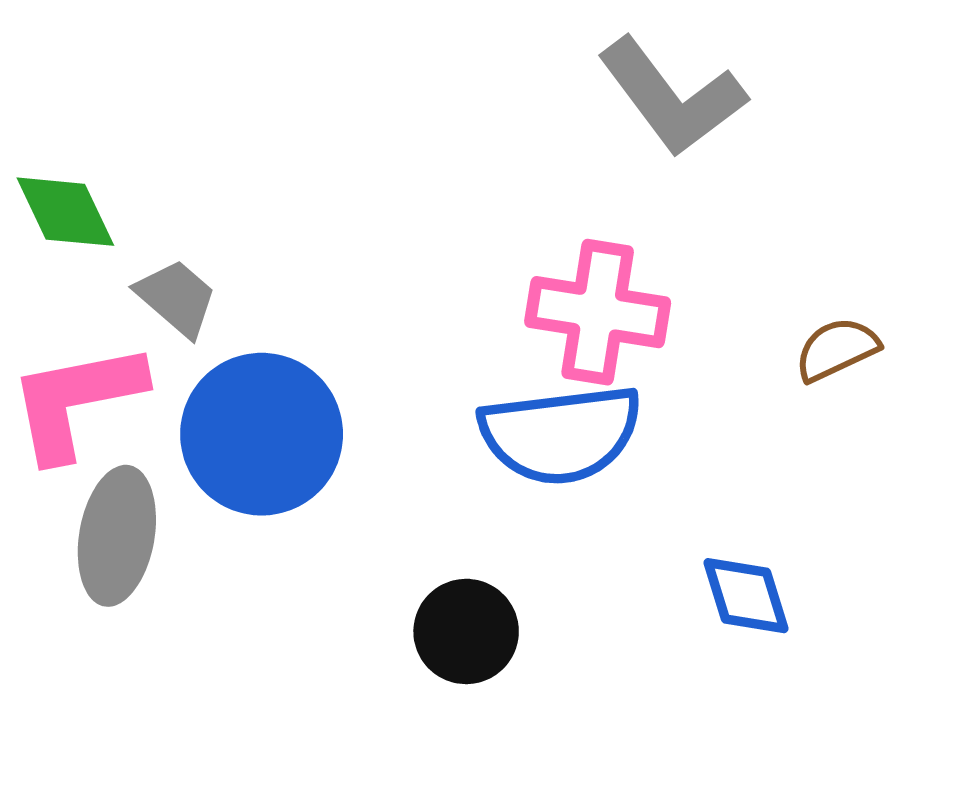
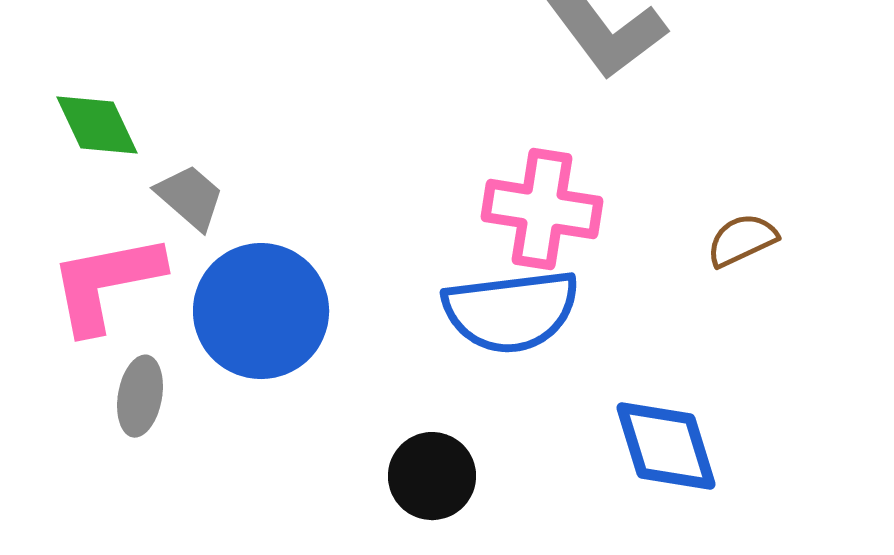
gray ellipse: (117, 536) -> (140, 396), size x0.7
blue diamond: (746, 596) -> (666, 446), size x1.4

